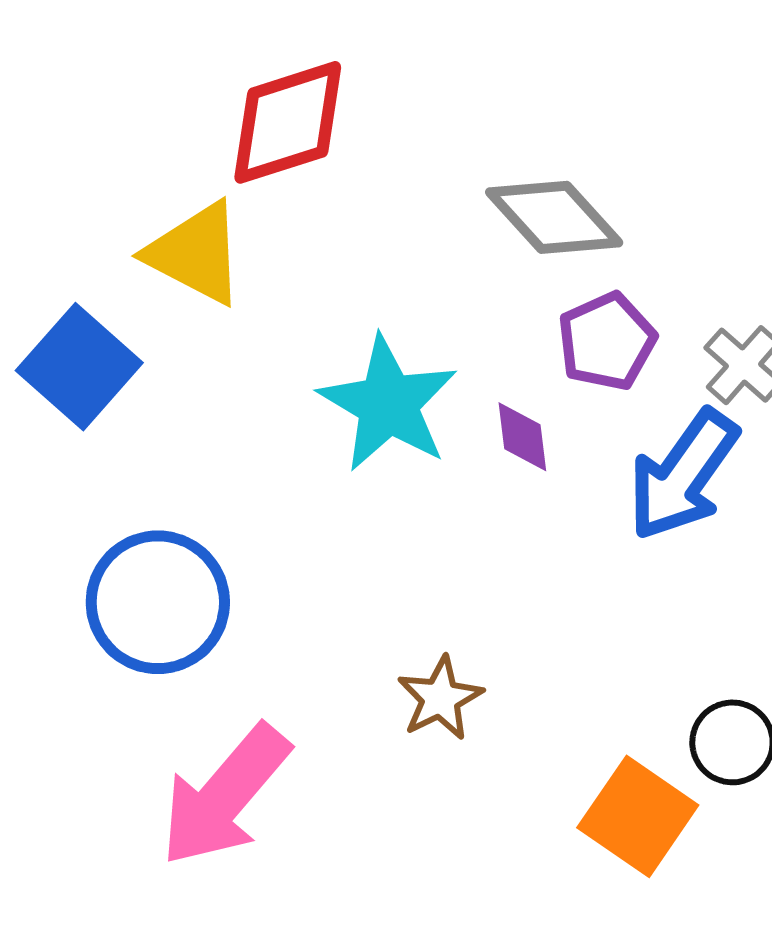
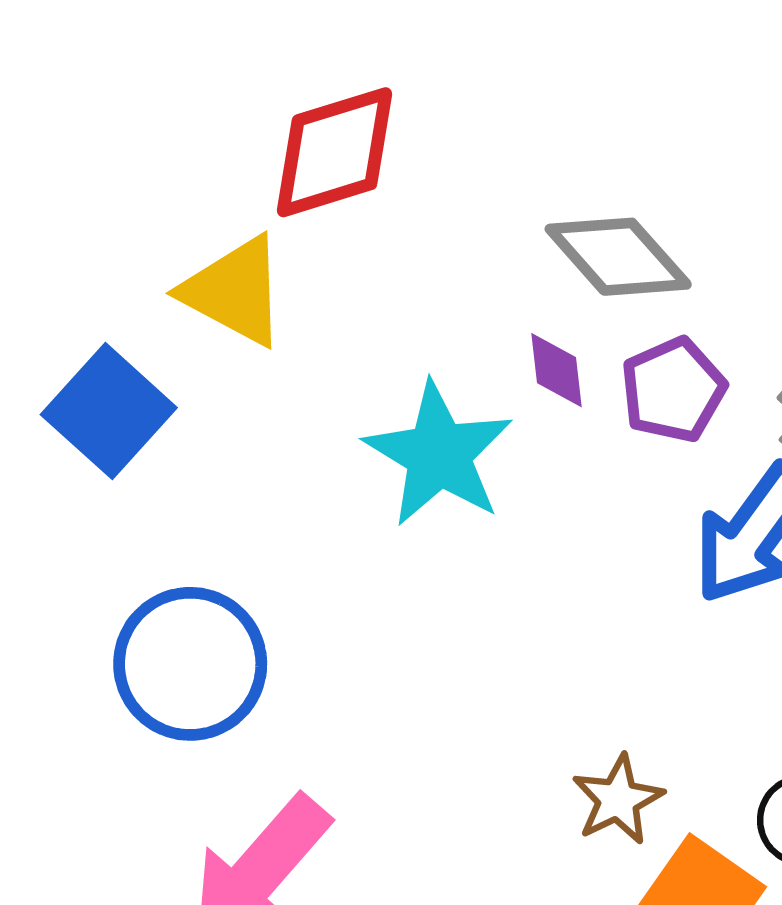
purple diamond: (522, 437) -> (556, 370), moved
brown star: (440, 698) -> (618, 800), moved

